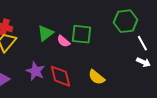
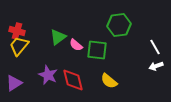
green hexagon: (125, 21) -> (119, 25), moved
green square: (81, 34) -> (97, 50), moved
white arrow: (143, 62) -> (156, 66), turned 136

